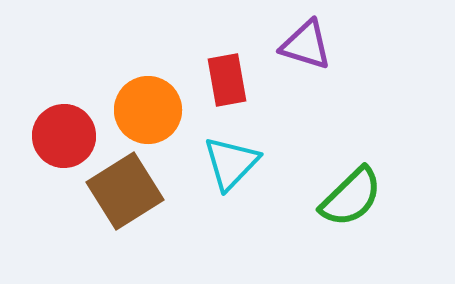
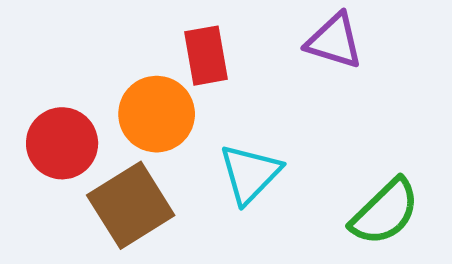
red rectangle: (227, 80) -> (206, 56), moved

